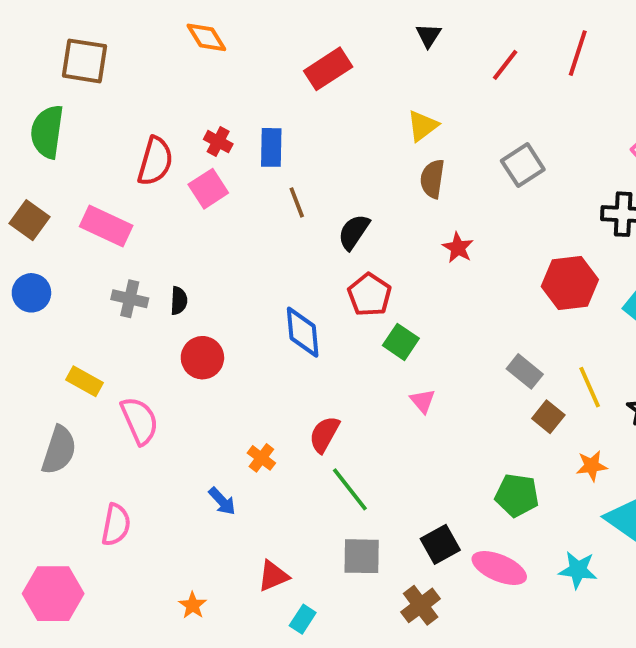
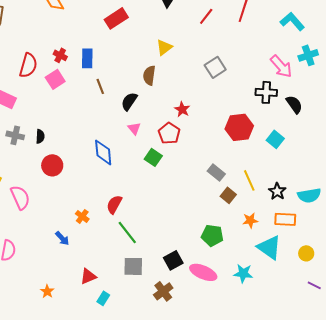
brown semicircle: (432, 179) -> (149, 75), moved
red pentagon: (369, 295) -> (169, 133), moved
pink triangle: (423, 401) -> (134, 128), moved

